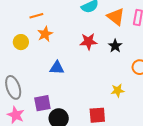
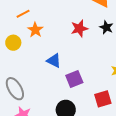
blue triangle: (57, 68) -> (54, 61), turned 35
purple square: (42, 103) -> (74, 79), moved

